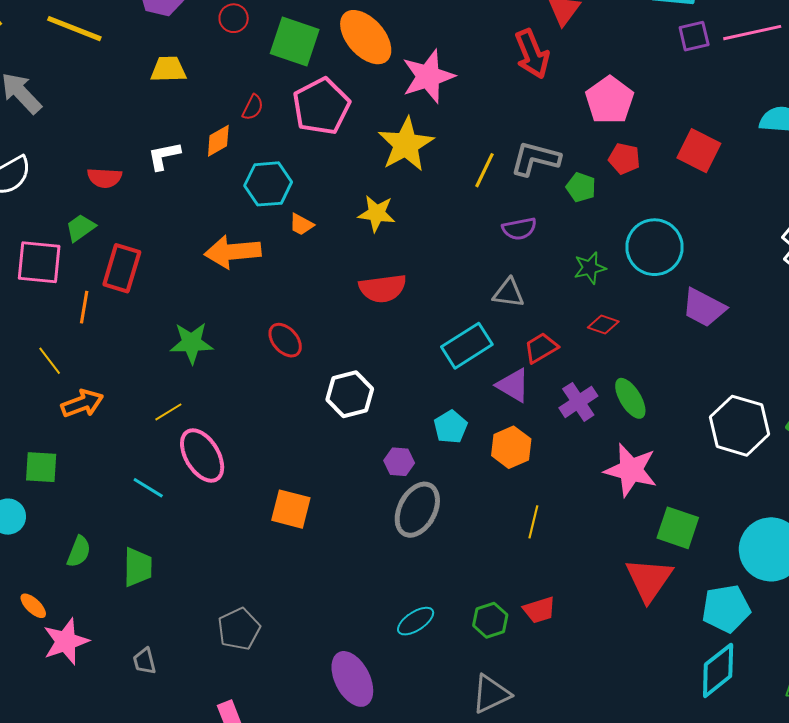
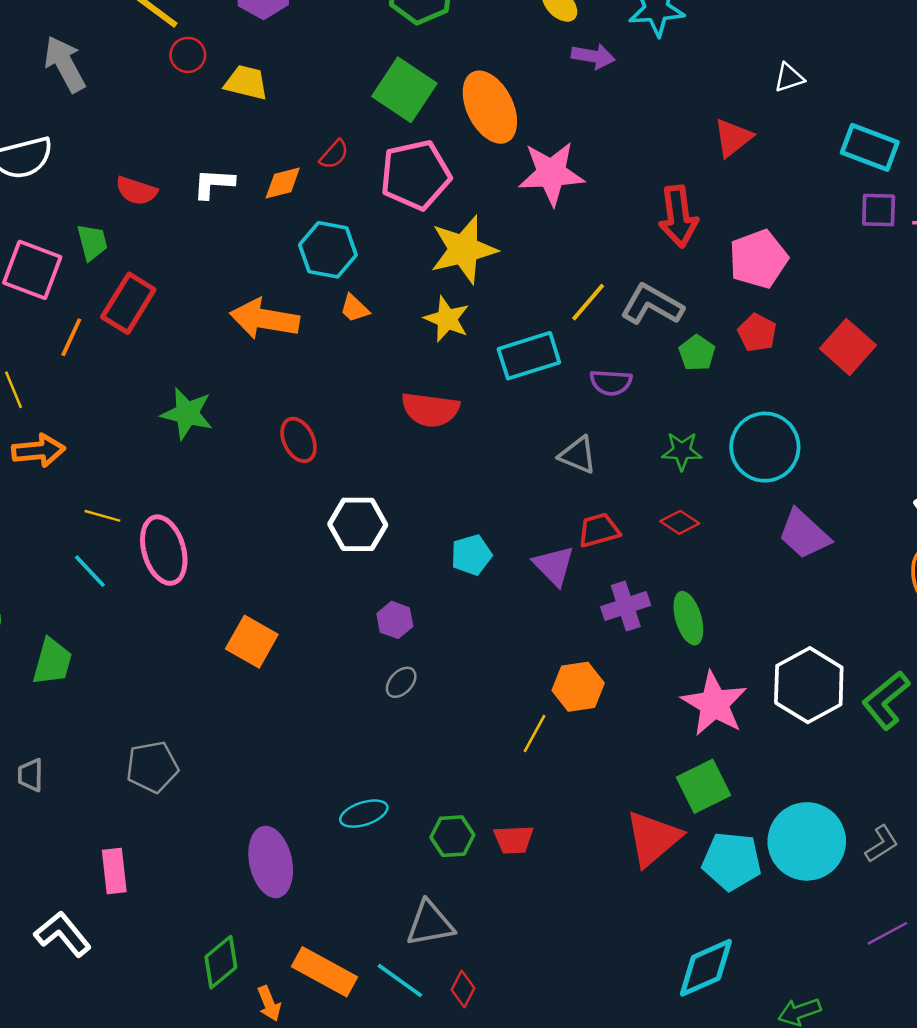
red circle: (234, 18) -> (188, 55), moved
red arrow: (532, 54) -> (678, 216), moved
yellow star: (406, 144) -> (464, 250), moved
green trapezoid: (81, 228) -> (92, 242), turned 96
cyan rectangle: (467, 346) -> (529, 356), moved
yellow line: (168, 412) -> (102, 516), moved, turned 32
cyan pentagon: (451, 427) -> (471, 555), moved
orange hexagon: (511, 447) -> (578, 687), moved
pink star: (631, 470) -> (714, 704), moved
gray ellipse: (417, 510) -> (401, 682), size x0.5
green square: (678, 528) -> (703, 786), turned 30
cyan pentagon: (726, 609) -> (732, 861), moved

